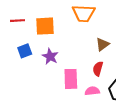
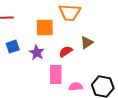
orange square: (45, 26) -> (45, 28), moved
red semicircle: (98, 69) -> (66, 52), moved, turned 40

